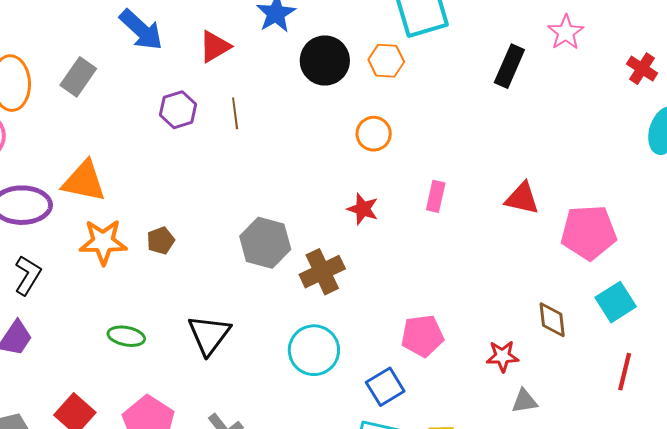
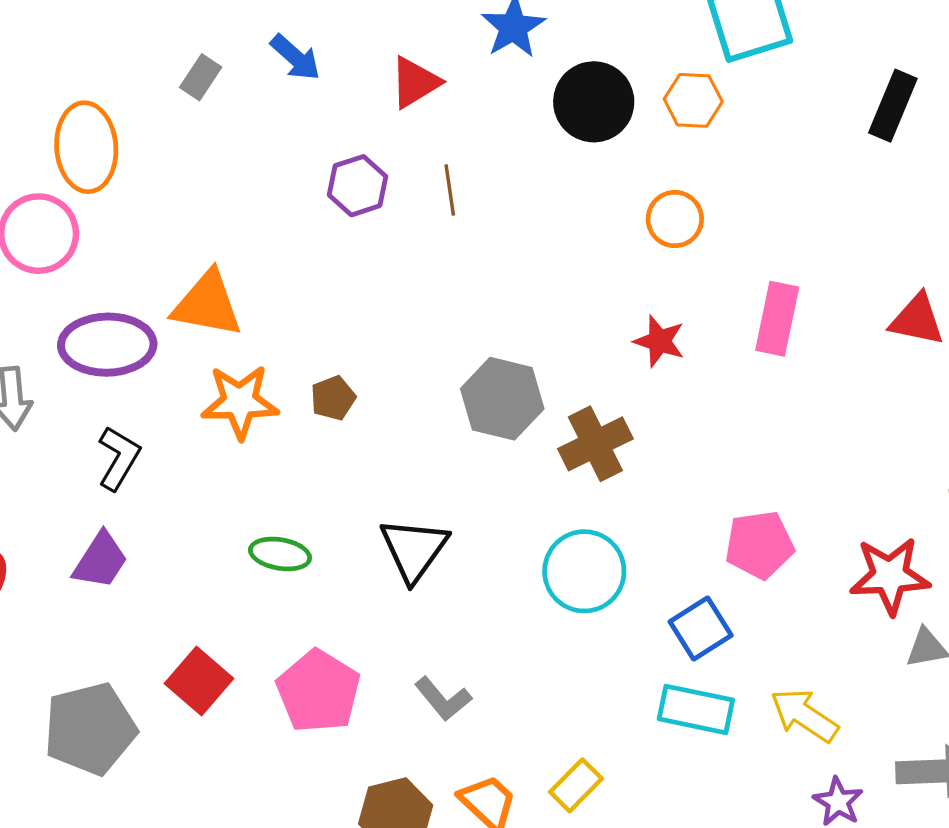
blue arrow: (141, 30) -> (295, 57), size x0.7
gray rectangle: (78, 77) -> (201, 77), moved, size x0.7
pink rectangle: (436, 196) -> (777, 319), size x1.4
red star: (503, 356) -> (890, 576), size x1.5

